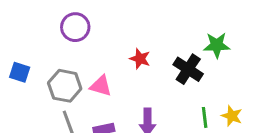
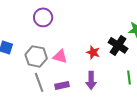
red star: (140, 59) -> (93, 52), moved

